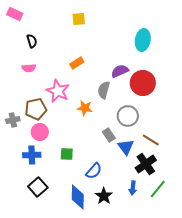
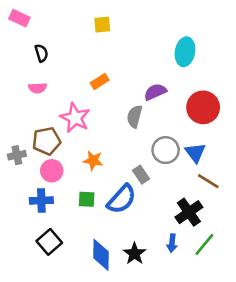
red circle: (143, 83) -> (203, 107), moved
orange star: (85, 108) -> (93, 160), moved
brown line: (151, 140) -> (208, 181), moved
blue triangle: (126, 147) -> (195, 153), moved
blue semicircle: (94, 171) -> (122, 199), moved, size x1.4

